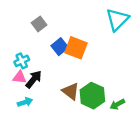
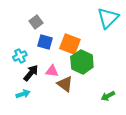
blue square: (60, 47) -> (45, 42), moved, turned -35
pink triangle: (20, 77) -> (52, 71), moved
green hexagon: (92, 96) -> (82, 62), moved

